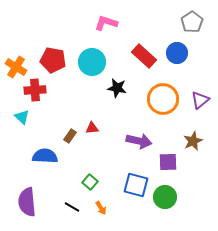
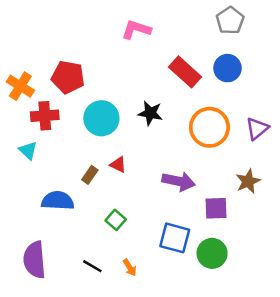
gray pentagon: (192, 22) -> (230, 20), moved
cyan circle: (92, 62) -> (101, 118), moved
red triangle: (92, 128) -> (118, 165), turned 32
green square: (90, 182) -> (116, 220), moved

